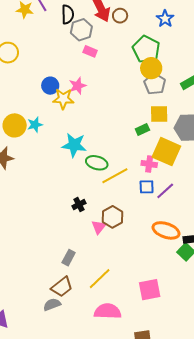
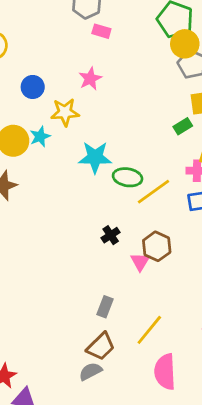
blue circle: (50, 86) -> (33, 87), moved
yellow star: (63, 99) -> (65, 112), moved
pink semicircle: (108, 311) -> (165, 372), turned -88

